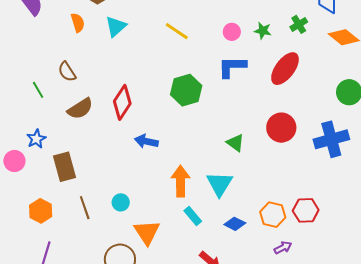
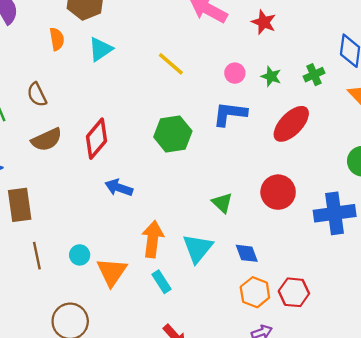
blue diamond: (235, 224) -> (247, 253), moved, turned 35
orange triangle: (147, 232) -> (112, 272), moved

